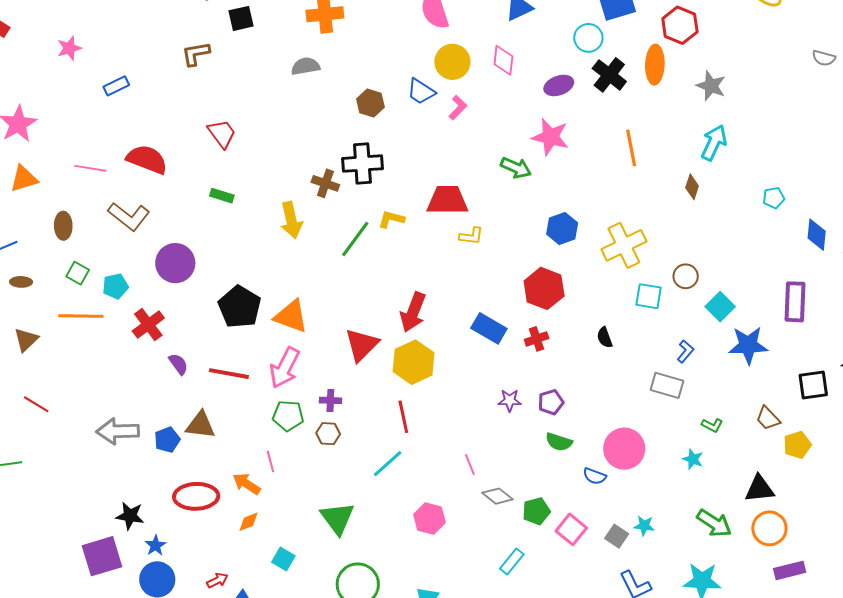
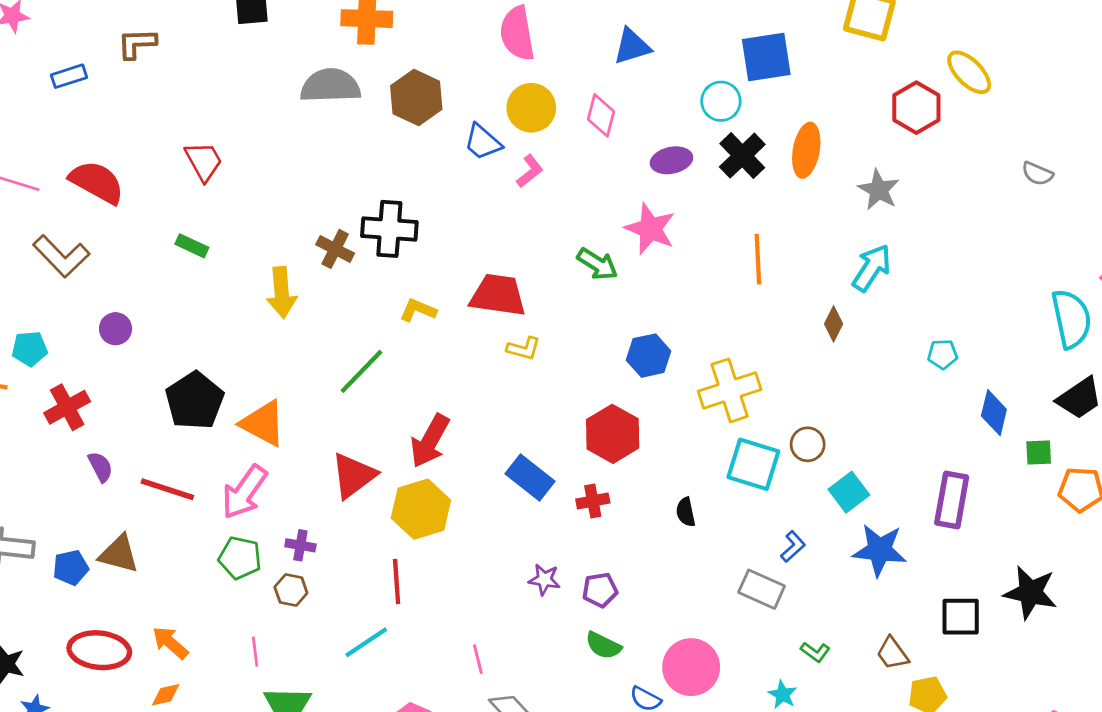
red hexagon: (680, 25) -> (916, 108), moved
brown L-shape: (196, 54) -> (137, 44), moved
gray semicircle: (305, 66) -> (330, 86), size x1.5
brown hexagon: (370, 103) -> (416, 98), moved, size x1.4
green line: (355, 239) -> (361, 371), moved
purple circle: (175, 263) -> (116, 329), size x0.6
cyan square: (649, 296) -> (753, 464), size x1.4
pink line: (270, 462) -> (255, 652), moved

